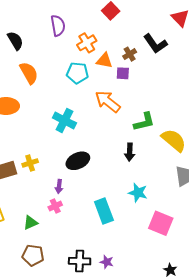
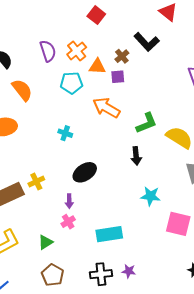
purple semicircle: (58, 26) -> (48, 51), moved
cyan cross: (64, 120) -> (65, 133), size x0.6
cyan rectangle: (104, 211) -> (109, 234), moved, turned -70
brown pentagon: (33, 255) -> (53, 275), turned 30

